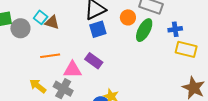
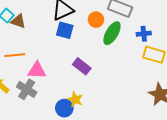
blue square: (98, 29) -> (65, 30), turned 30
purple rectangle: (94, 61) -> (82, 66), moved

